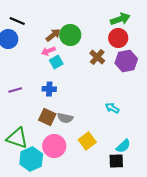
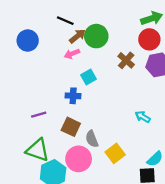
black line: (17, 21) -> (65, 21), moved
cyan square: (56, 62) -> (89, 77), moved
purple line: (15, 90) -> (39, 115), moved
gray semicircle: (65, 118) -> (92, 139), moved, turned 56

